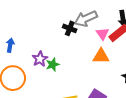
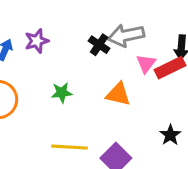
orange triangle: (101, 56) -> (118, 94), moved
purple star: (40, 59) -> (37, 41), moved

